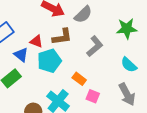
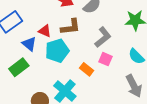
pink square: (93, 96) -> (105, 59), moved

